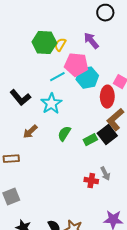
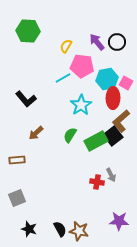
black circle: (105, 13) -> (117, 42), moved
green hexagon: (44, 43) -> (28, 31), moved
cyan hexagon: (87, 78) -> (107, 79), moved
cyan star: (51, 104) -> (81, 105), moved
green rectangle: (90, 140) -> (96, 141), size x1.6

